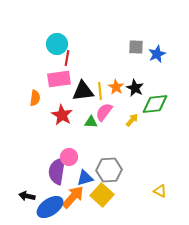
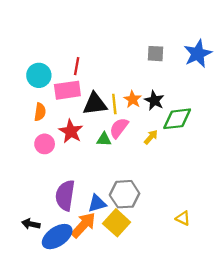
cyan circle: (57, 44) -> (39, 75), moved
blue star: (157, 54) -> (198, 54), moved, size x1.4
pink circle: (69, 157) -> (45, 144), moved

